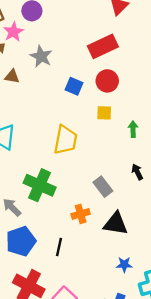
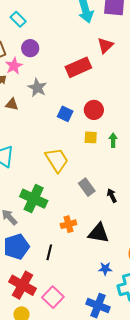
red rectangle: (103, 46) -> (78, 67), moved
green arrow: (133, 129) -> (113, 140), moved
yellow trapezoid: (65, 140) -> (57, 160), turned -44
black arrow: (137, 172) -> (112, 196), moved
gray rectangle: (103, 187) -> (87, 187), moved

